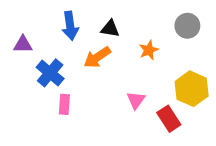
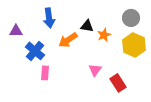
black triangle: (110, 29) -> (87, 26), moved
yellow hexagon: (192, 89) -> (134, 45), moved

